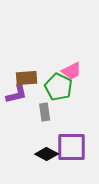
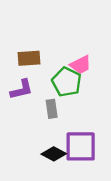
brown rectangle: (27, 78) -> (29, 58), moved

